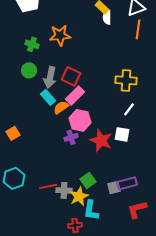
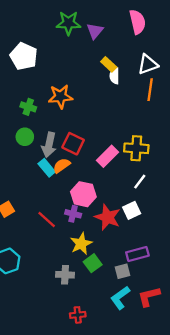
pink rectangle: (75, 95) -> (108, 156), moved
orange semicircle: (61, 107) -> (62, 166), moved
white square: (122, 134) -> (132, 210), turned -35
purple cross: (71, 137) -> (73, 214), turned 32
purple rectangle: (127, 183) -> (137, 254), moved
red line: (48, 186) -> (47, 220), moved, turned 54
yellow star: (79, 196) -> (81, 244), moved
cyan L-shape: (91, 210) -> (120, 298), moved, turned 45

